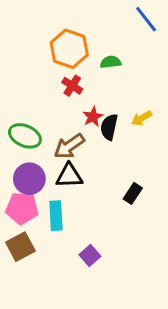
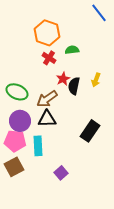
green semicircle: (111, 62) -> (72, 50), moved
yellow arrow: (142, 118) -> (96, 80), turned -40
black rectangle: (133, 193) -> (90, 131), size x1.5

